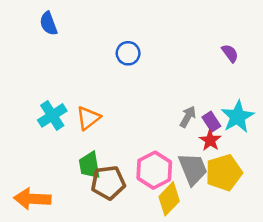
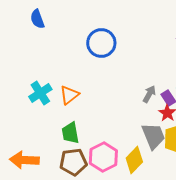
blue circle: (128, 53) -> (101, 43), size x1.5
pink hexagon: (154, 170) -> (103, 157), moved
brown pentagon: (108, 183) -> (73, 162), moved

